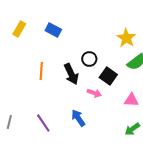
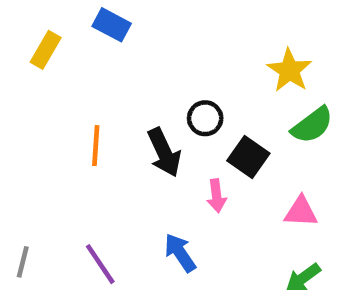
blue rectangle: (53, 30) -> (112, 25), moved
pink arrow: (94, 93) -> (217, 196), turned 64

